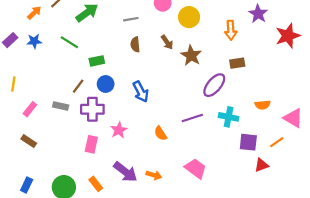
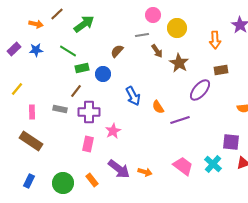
orange arrow: (34, 13) -> (36, 24), turned 56
gray line: (131, 19) -> (142, 35), moved
brown semicircle: (135, 44) -> (117, 51), moved, turned 48
green rectangle: (97, 61) -> (82, 68), moved
yellow line: (13, 84) -> (17, 89), turned 32
blue circle: (106, 84) -> (103, 74), moved
pink rectangle: (30, 109) -> (32, 112), turned -40
cyan cross: (229, 117) -> (213, 164), moved, turned 30
orange semicircle: (160, 133) -> (158, 107), moved
brown rectangle: (29, 141) -> (31, 141), size x1.6

